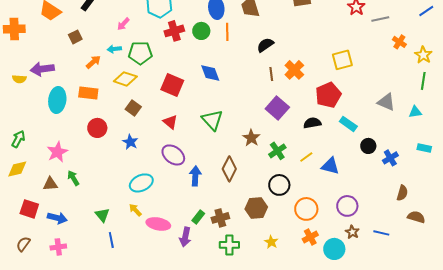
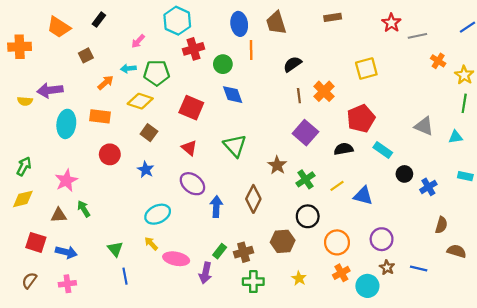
green circle: (201, 31) -> (223, 64), moved
yellow square: (342, 60) -> (366, 68), moved

